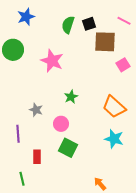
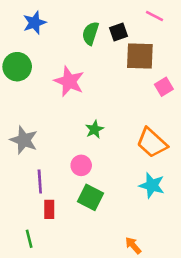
pink line: (124, 21) -> (155, 16), moved
gray star: (36, 110) -> (24, 140), moved, size x1.5
purple line: (18, 134) -> (40, 181), moved

